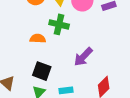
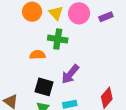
purple arrow: (83, 57) -> (70, 74), moved

